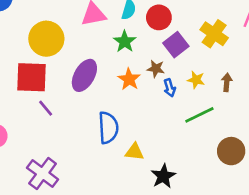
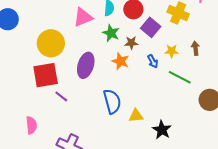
brown star: (156, 69) -> (131, 43), moved
green line: (199, 115) -> (180, 77), turned 65

